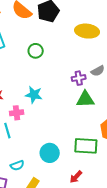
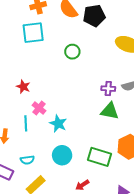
cyan star: (34, 95) -> (58, 124), moved
pink cross: (17, 113) -> (39, 108), turned 32

